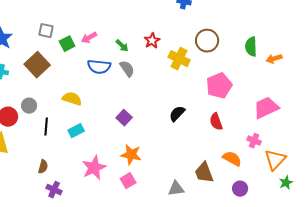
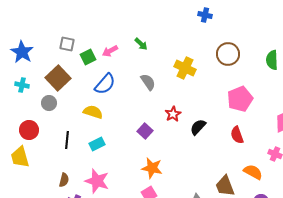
red star: (152, 41) -> (173, 114), moved
green arrow: (122, 46) -> (141, 44), moved
yellow cross: (179, 59) -> (185, 68), moved
blue semicircle: (99, 67) -> (105, 84), moved, turned -55
gray circle: (29, 106) -> (49, 103), moved
pink star: (94, 168) -> (97, 181), moved, turned -30

